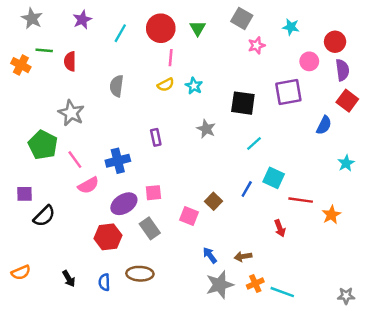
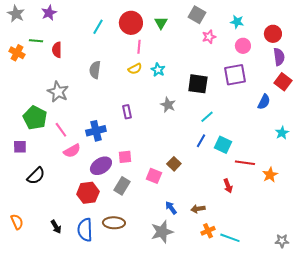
gray star: (32, 18) -> (16, 14), moved
purple star: (82, 20) -> (49, 13), moved
pink circle: (309, 61) -> (243, 46), moved
blue line: (247, 189) -> (201, 141), moved
purple square: (25, 194) -> (20, 147), moved
gray rectangle: (150, 228) -> (122, 186), turned 66
orange semicircle: (21, 272) -> (17, 222), turned -91
blue semicircle: (104, 282) -> (85, 230), size x1.6
gray star: (220, 285) -> (162, 232), moved

